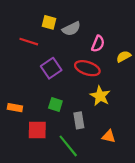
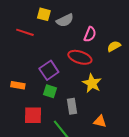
purple square: (51, 68) -> (49, 70), moved
orange rectangle: (15, 108) -> (18, 85), moved

